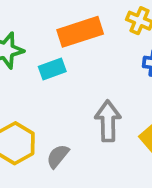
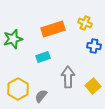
cyan rectangle: (52, 69) -> (43, 57), moved

